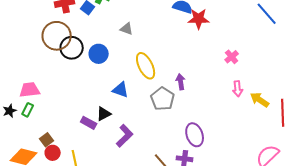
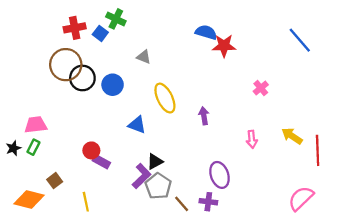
pink arrow: (238, 89) -> (252, 139), moved
gray pentagon: (163, 99) -> (158, 186), moved
black triangle: (104, 114) -> (155, 162), moved
red circle: (53, 153) -> (91, 150), moved

